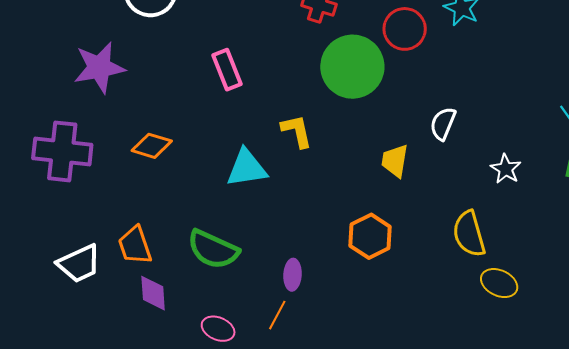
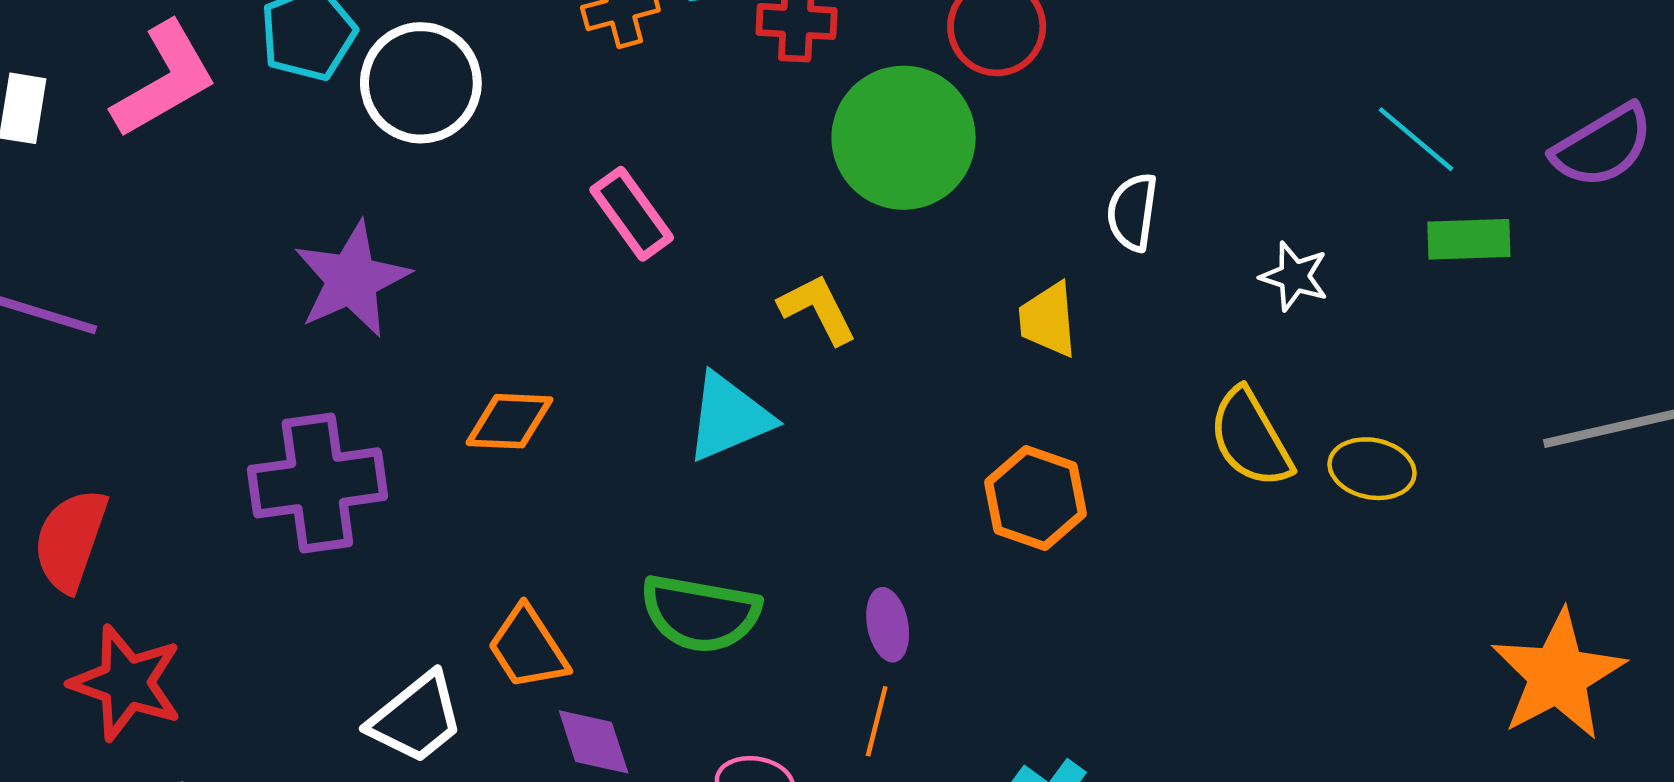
yellow ellipse: (499, 283) -> (1372, 469), moved

